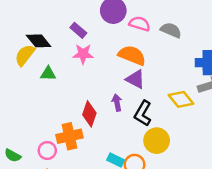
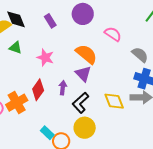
pink semicircle: (140, 24) -> (113, 34), moved
gray semicircle: (171, 30) -> (140, 55), moved
pink star: (83, 54) -> (45, 58), moved
orange cross: (70, 136) -> (17, 103), turned -35

